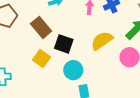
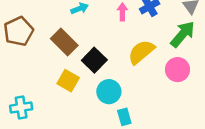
black square: (64, 44) -> (94, 60), turned 30

